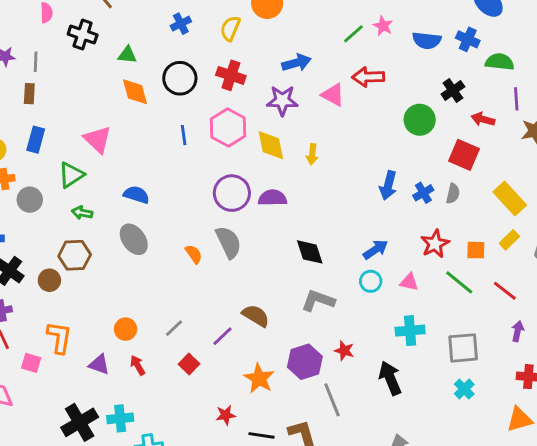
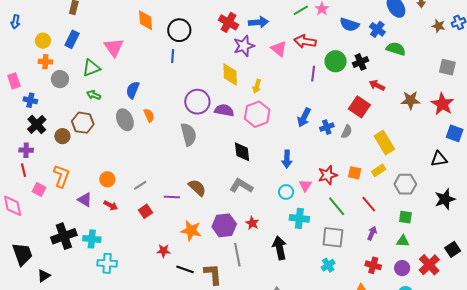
red cross: (231, 75) -> (228, 22), moved
black circle: (180, 78) -> (179, 30), moved
purple line: (516, 99) -> (313, 74), moved
purple star: (282, 100) -> (244, 46), turned -30
green circle: (420, 120) -> (336, 61), moved
pink hexagon: (228, 127) -> (257, 114), moved
blue semicircle: (136, 195) -> (133, 90), turned -96
red star: (435, 244) -> (328, 175), moved
blue arrow: (376, 250) -> (287, 159), turned 114
orange semicircle: (194, 254) -> (149, 115), moved
cyan circle: (371, 281) -> (286, 192), moved
pink triangle: (409, 282) -> (305, 186), turned 40
green line: (459, 282) -> (337, 206), moved
purple line: (222, 336) -> (172, 197), turned 35
red arrow: (138, 365) -> (111, 205), turned 136
orange star: (259, 378) -> (191, 231), turned -30

